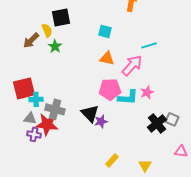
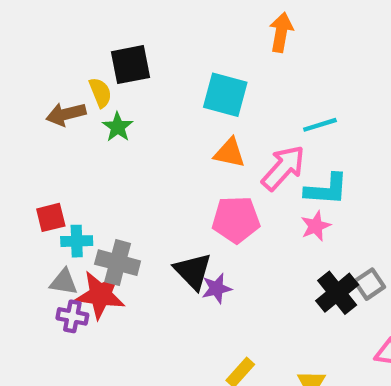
cyan square: (105, 31) -> (225, 95), size x1.5
brown arrow: (31, 40) -> (66, 114), turned 30
red square: (24, 88) -> (51, 217), size x0.6
cyan L-shape: (128, 97) -> (326, 189), moved
gray square: (172, 119) -> (369, 284), turned 32

